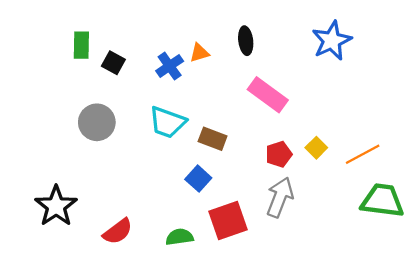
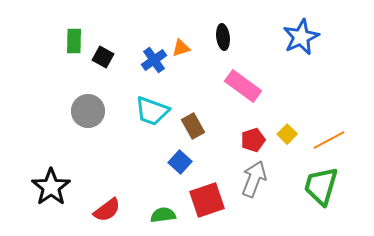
brown rectangle: (213, 139) -> (193, 126), turned 40
green trapezoid: (382, 201) -> (321, 186), moved, turned -81

